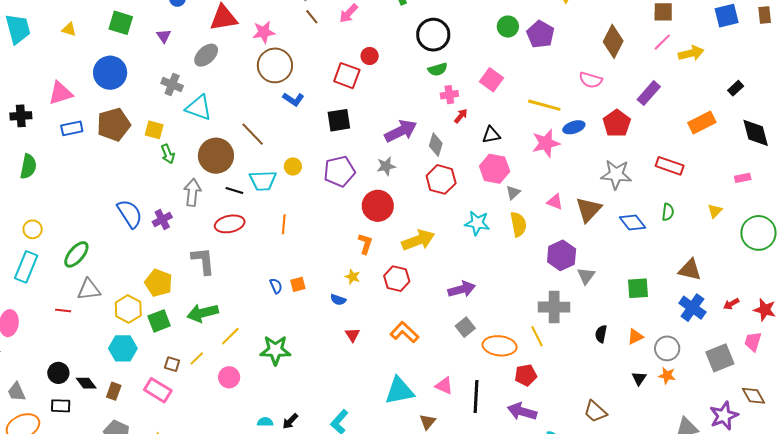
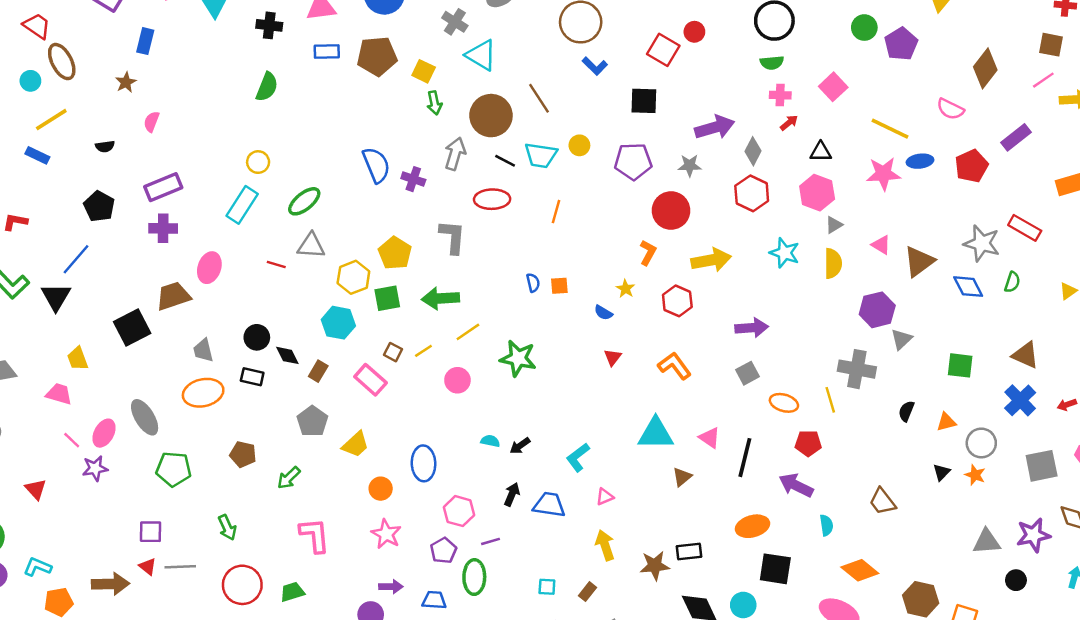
gray star: (616, 174) -> (982, 243), moved
purple cross: (162, 219) -> (413, 179), turned 36
orange ellipse: (500, 346) -> (784, 403), size x0.7

